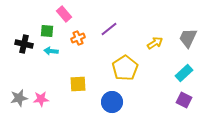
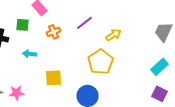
yellow arrow: (155, 43) -> (114, 35), moved
cyan arrow: (51, 51) -> (30, 54), moved

